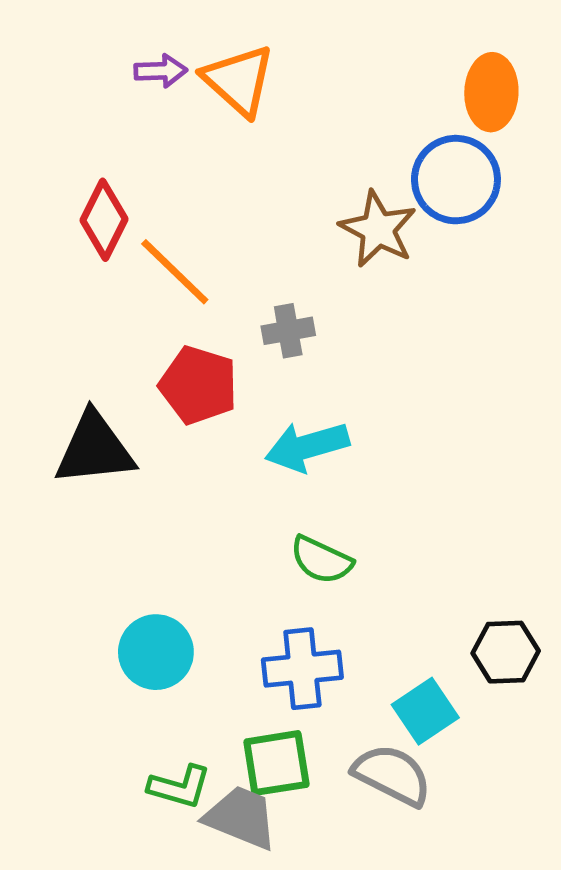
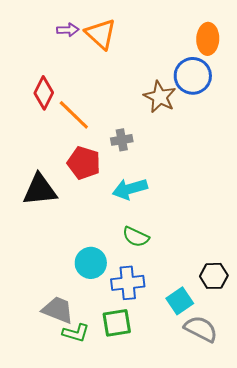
cyan circle: (156, 652) -> (91, 263), moved
gray semicircle: (392, 775) -> (201, 329), moved
gray trapezoid: (241, 817) -> (58, 310), moved

